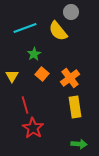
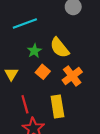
yellow semicircle: (58, 31) -> (60, 48), moved
yellow rectangle: (75, 107) -> (57, 106), moved

